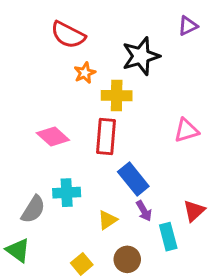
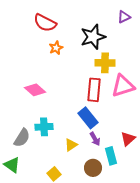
yellow cross: (117, 96) -> (105, 63), moved
pink triangle: (186, 130) -> (123, 86), size x1.4
red rectangle: (106, 137) -> (94, 90), moved
brown circle: (127, 259) -> (93, 168), moved

